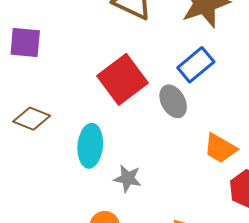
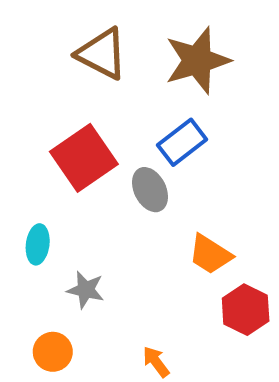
cyan ellipse: (90, 146) -> (38, 244), size x0.7

